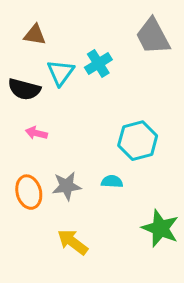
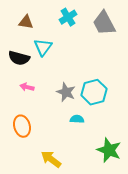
cyan cross: (98, 64) -> (68, 17), moved
gray star: (67, 186) -> (66, 92), moved, turned 30

